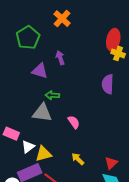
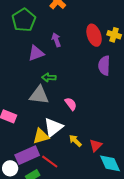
red ellipse: (113, 40) -> (94, 35), moved, turned -30
purple triangle: (40, 71) -> (36, 53), turned -36
white triangle: (28, 147) -> (53, 127), moved, size x1.5
red triangle: (111, 163) -> (96, 145), moved

